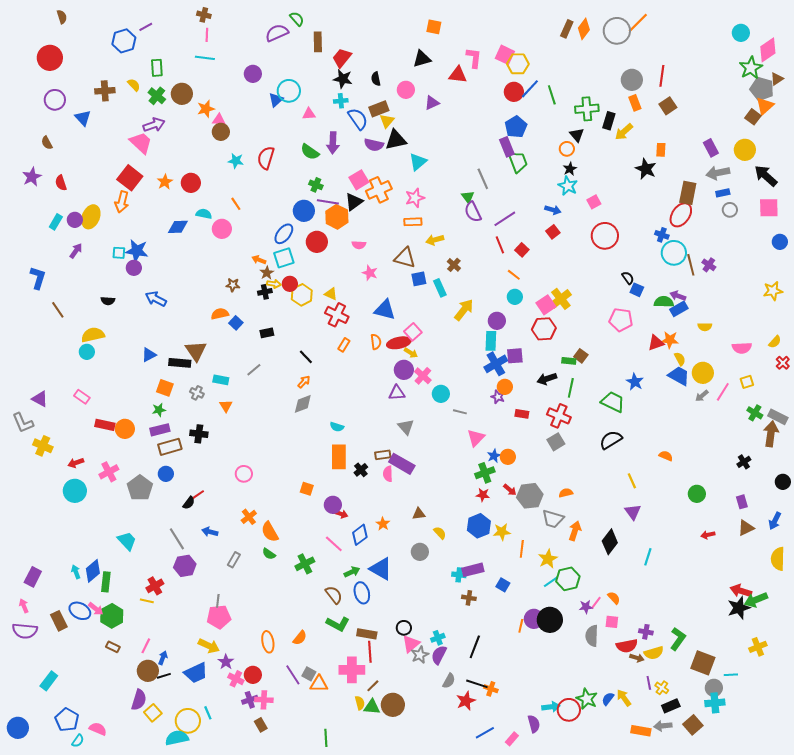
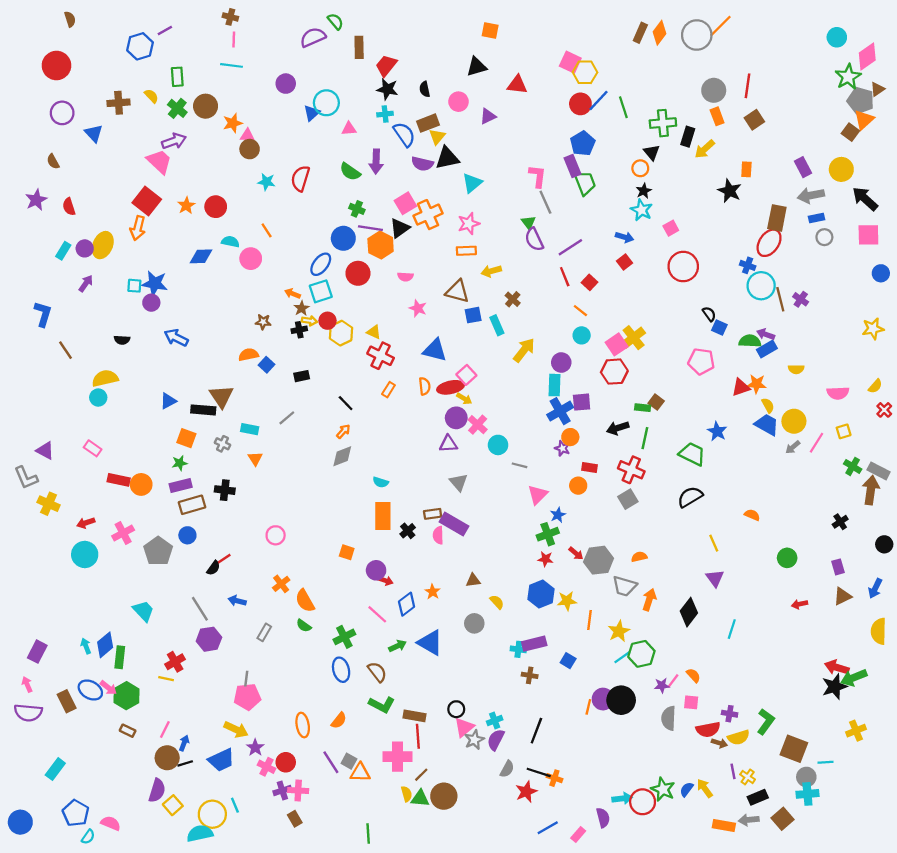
pink L-shape: (474, 58) -> (538, 176), moved
orange circle: (508, 457) -> (578, 486), moved
blue ellipse: (362, 593) -> (341, 670), moved

